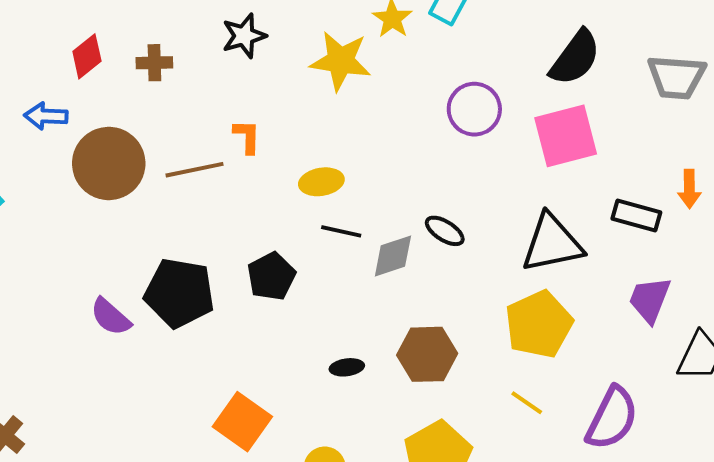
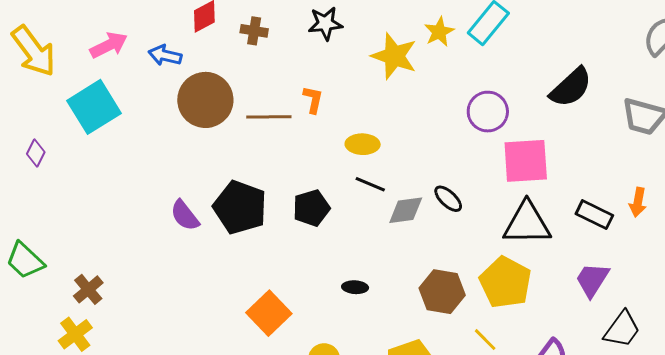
pink square: (566, 136) -> (526, 161), moved
yellow pentagon: (539, 324) -> (505, 282), turned -30
brown hexagon: (427, 354) -> (442, 292), moved

